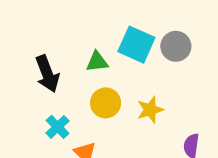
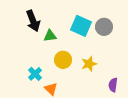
green triangle: (97, 62) -> (50, 36), moved
black arrow: (47, 74) -> (33, 21), moved

